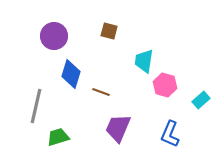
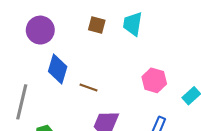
cyan trapezoid: (144, 61) -> (133, 24), moved

